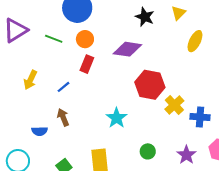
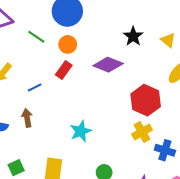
yellow triangle: (179, 13) -> (168, 40), turned -49
red hexagon: (150, 85) -> (146, 100), moved

